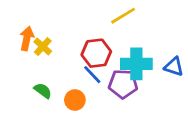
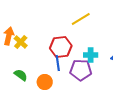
cyan cross: (136, 64) -> (91, 55), size x0.6
blue line: (92, 75) -> (58, 63), turned 35

